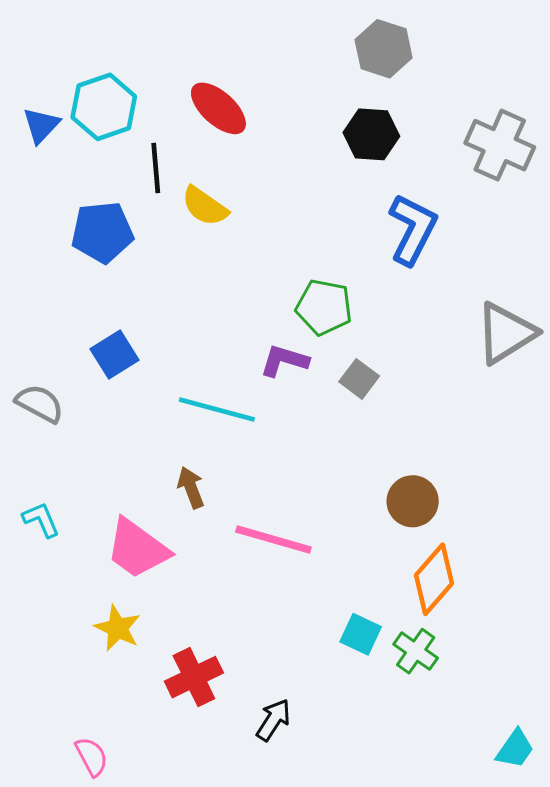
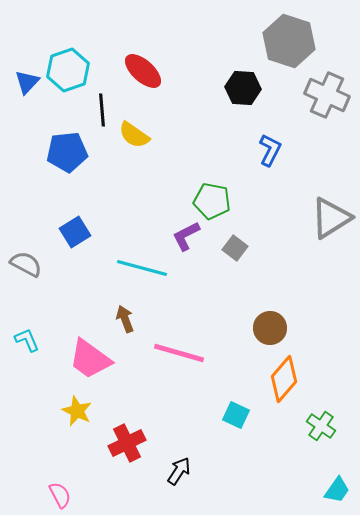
gray hexagon: (384, 49) -> (289, 41), moved, size x1.4
blue L-shape: (413, 229) -> (270, 150), size x0.7
purple L-shape: (284, 361) -> (186, 236), turned -44
green cross: (416, 651) -> (321, 426), moved

